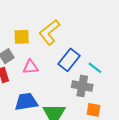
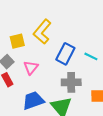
pink triangle: (30, 67) -> (31, 68), turned -35
gray cross: (82, 86) -> (71, 82), moved

